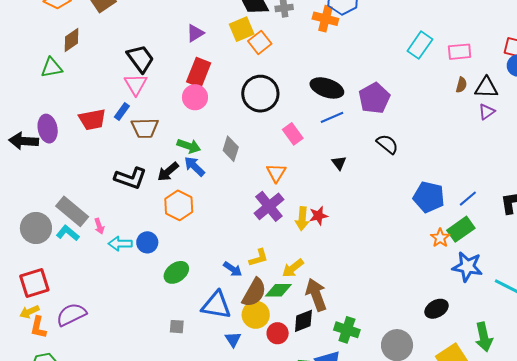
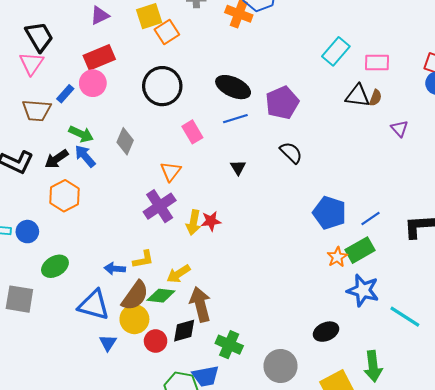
red rectangle: (199, 72) -> (99, 57), turned 40
black triangle: (486, 88) -> (358, 96), moved
blue rectangle: (122, 111) -> (65, 94), moved
purple triangle: (487, 112) -> (399, 129), turned -42
blue arrow: (233, 269) -> (115, 269), turned 144
gray square: (177, 327) -> (19, 299), moved, size x1.8

